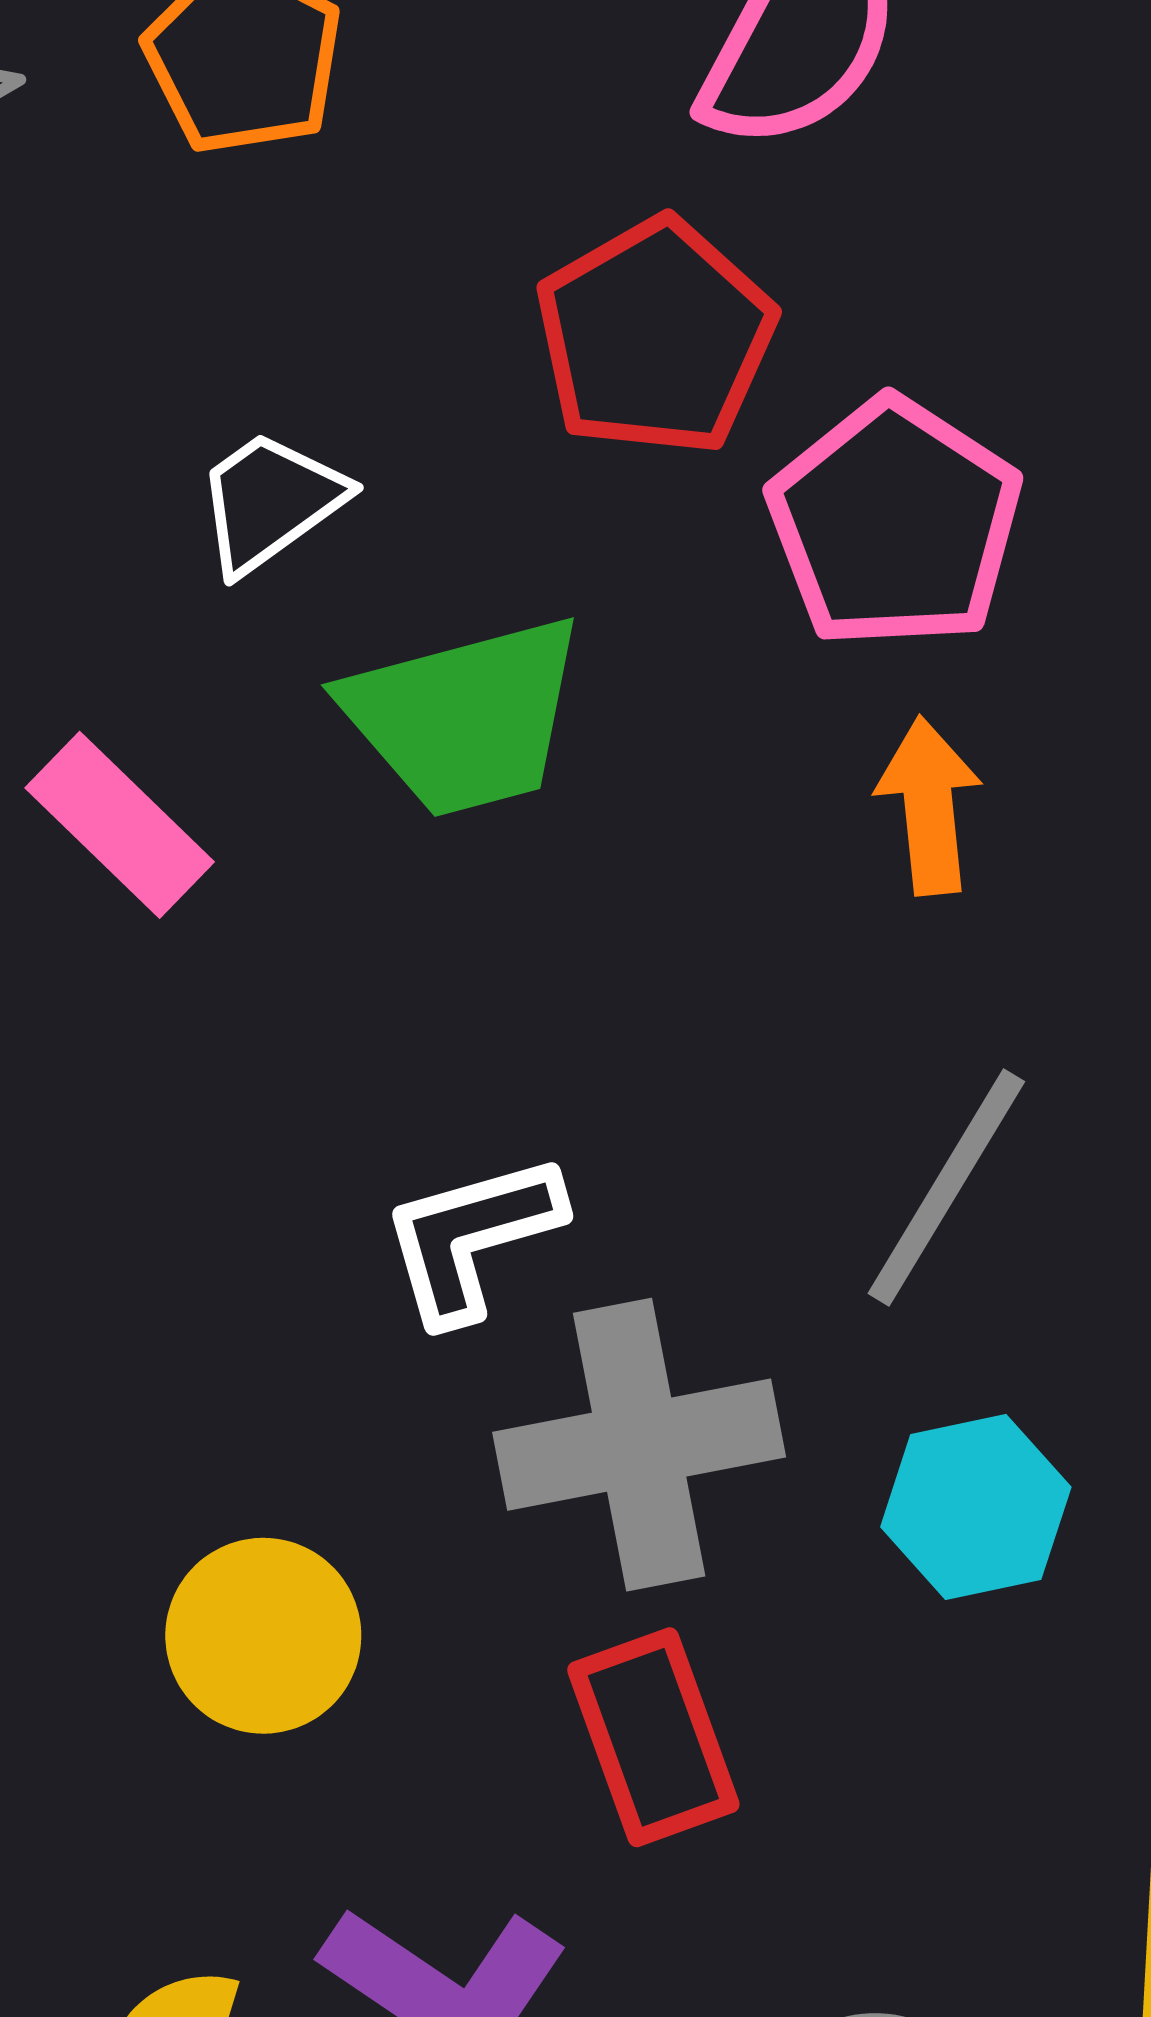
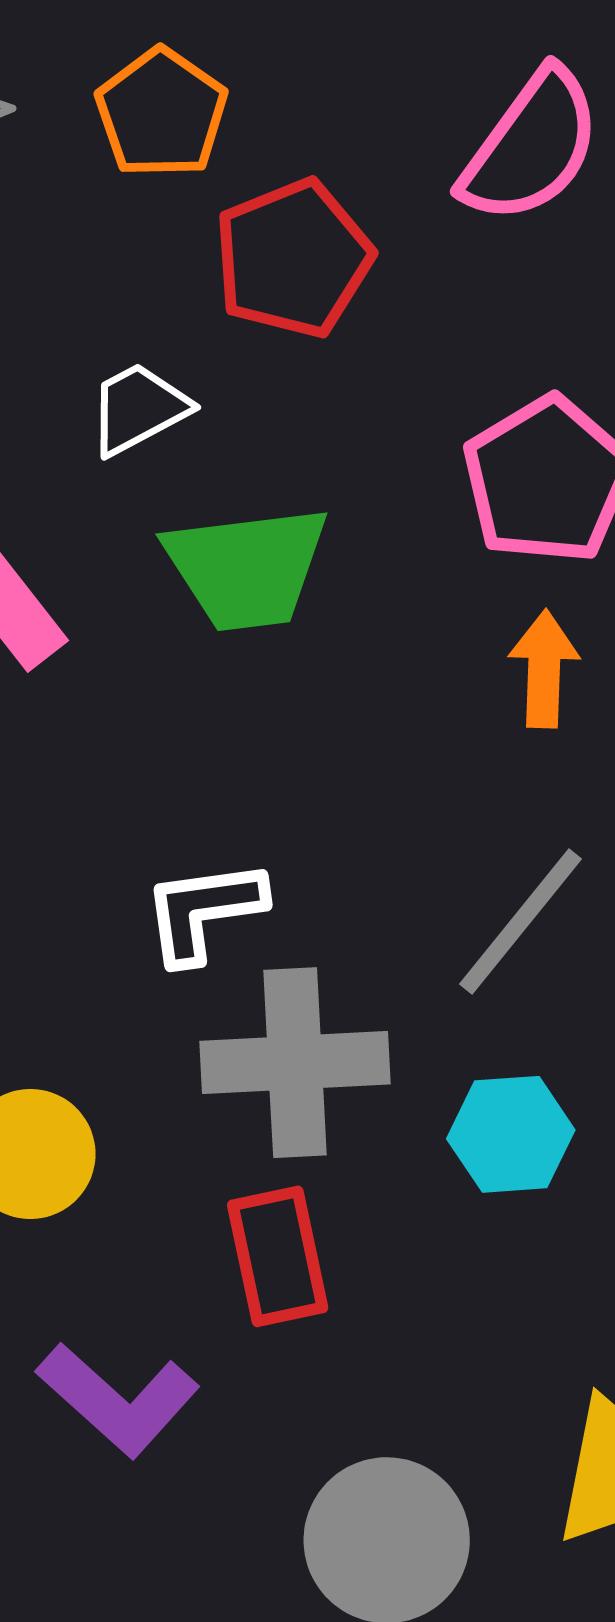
red pentagon: (655, 337) -> (293, 258), moved

